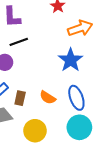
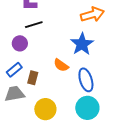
orange semicircle: (48, 97) -> (61, 65), moved

